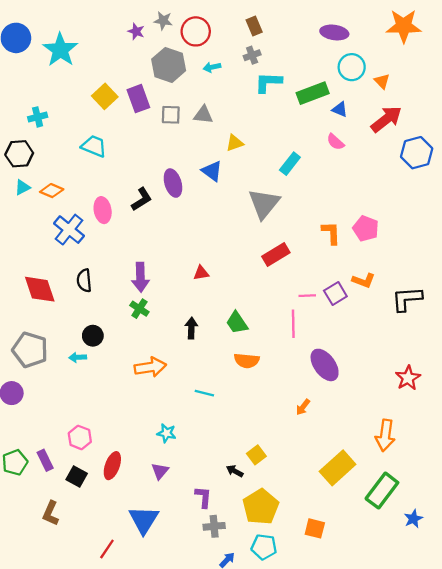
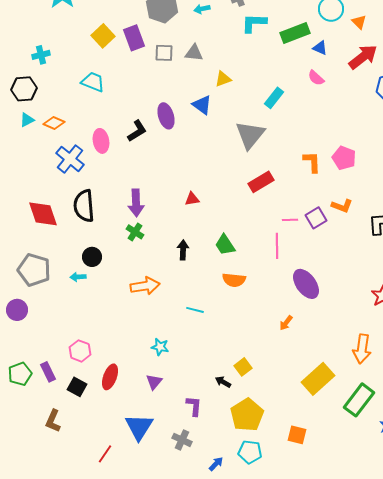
black semicircle: (84, 280) -> (84, 206), size x1.5
gray cross: (214, 526) -> (182, 440), moved, turned 30

